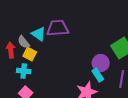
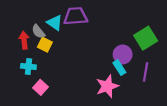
cyan cross: (24, 71) -> (28, 67), moved

